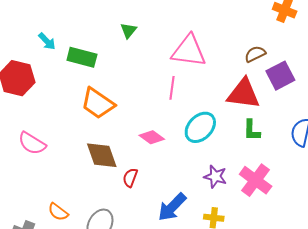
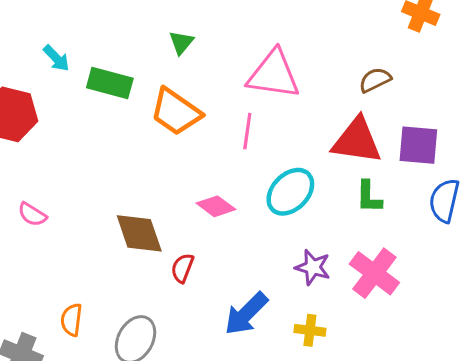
purple square: (280, 76) -> (418, 145), moved, turned 32
orange trapezoid: (98, 103) -> (176, 112), moved
pink semicircle: (32, 143) -> (32, 214), size x0.7
orange semicircle: (58, 212) -> (72, 320), turned 60

